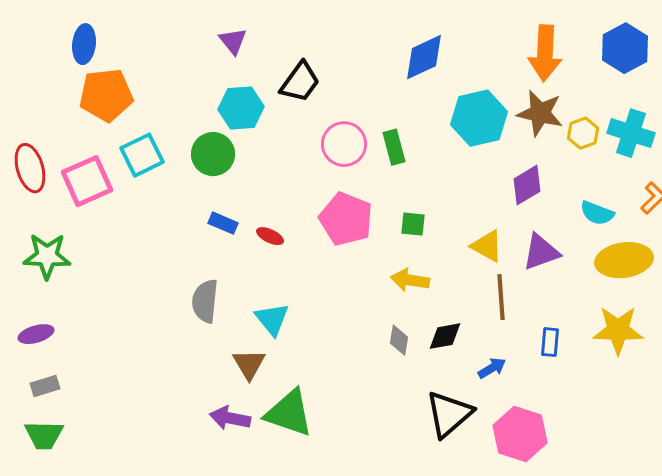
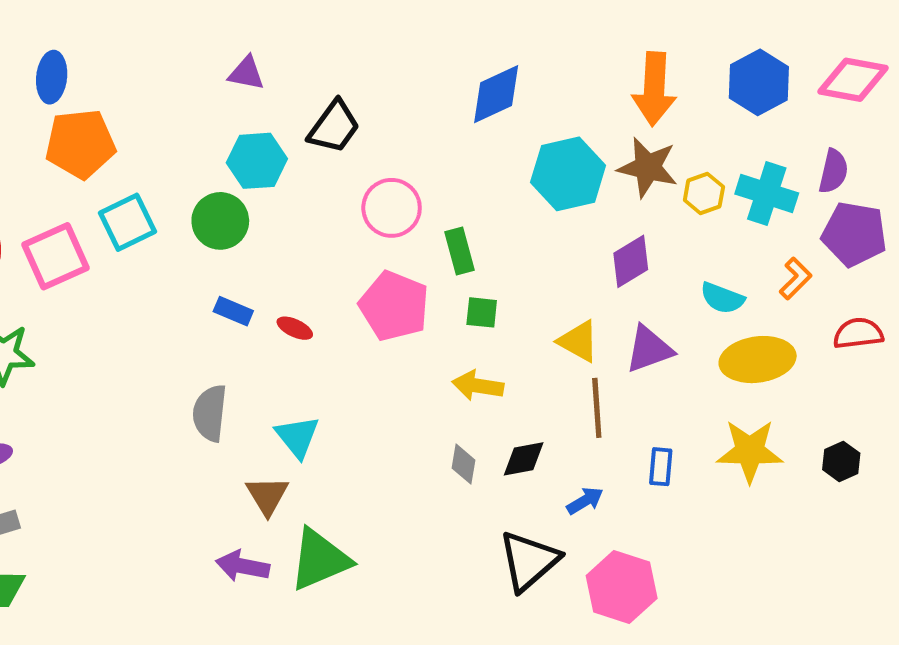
purple triangle: (233, 41) -> (246, 73), turned -40
green rectangle: (394, 147) -> (460, 251), moved
green triangle: (289, 413) -> (320, 560), turned -42

